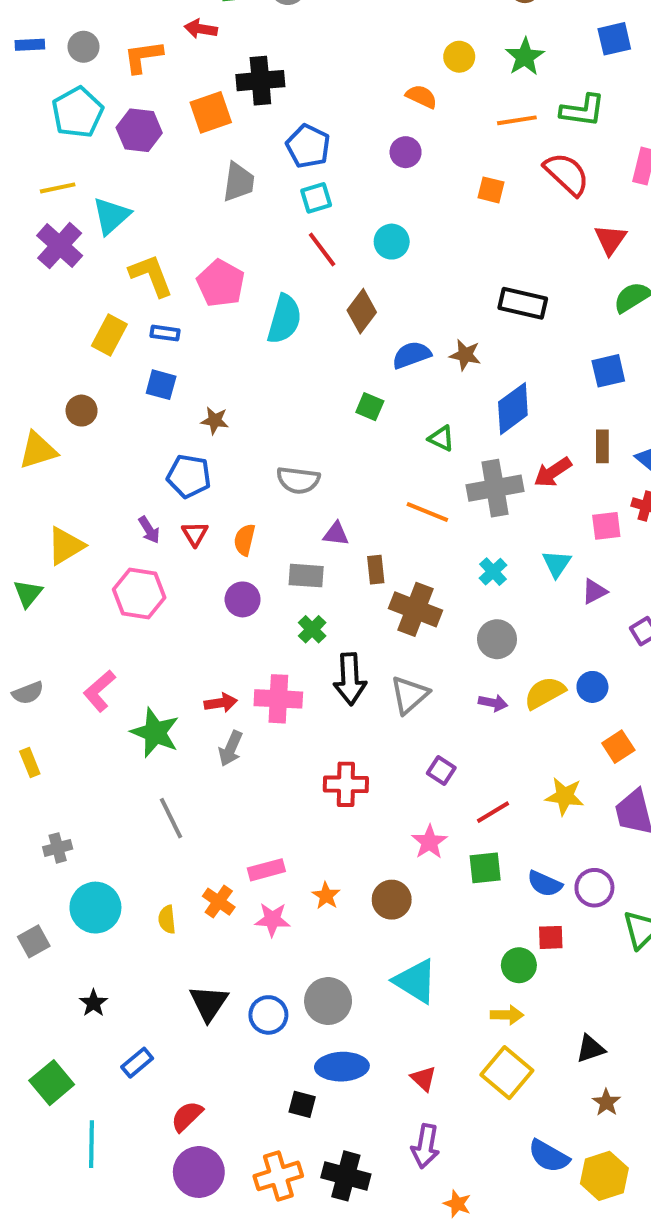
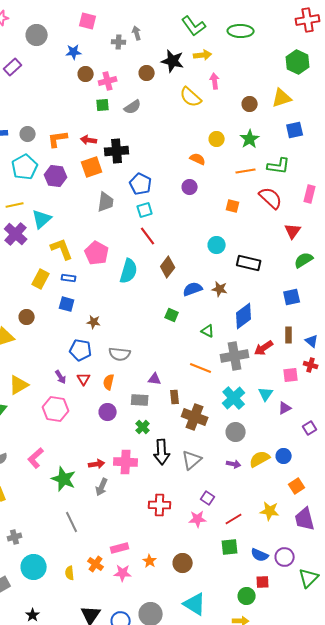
red arrow: (201, 29) -> (89, 140), moved
cyan circle: (392, 242) -> (217, 245), moved
gray semicircle: (298, 480) -> (120, 354), moved
cyan cross: (493, 572) -> (234, 398), size x1.6
pink star: (429, 842) -> (198, 519), moved, turned 30

